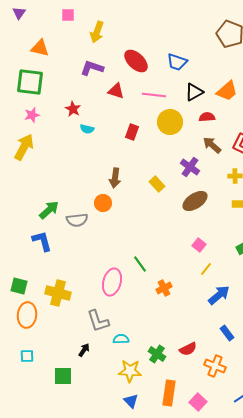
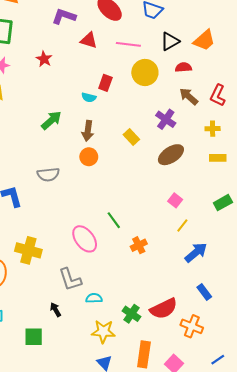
cyan semicircle: (87, 129) -> (89, 97), moved
orange circle: (103, 203) -> (89, 157), moved
green arrow: (49, 210) -> (51, 120), moved
pink ellipse: (112, 282) -> (85, 239), turned -52
red semicircle: (188, 349) -> (164, 309), size x1.5
black arrow: (84, 350) -> (55, 310), turned -64

